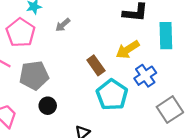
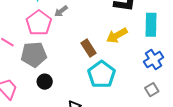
pink pentagon: (21, 33) -> (39, 23), moved
blue cross: (145, 76) -> (154, 60), moved
gray square: (170, 110) -> (152, 90), size x0.6

